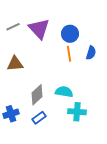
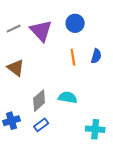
blue circle: (70, 34) -> (75, 23), moved
brown triangle: (15, 64) -> (16, 68), turned 42
cyan cross: (77, 112) -> (95, 129), moved

